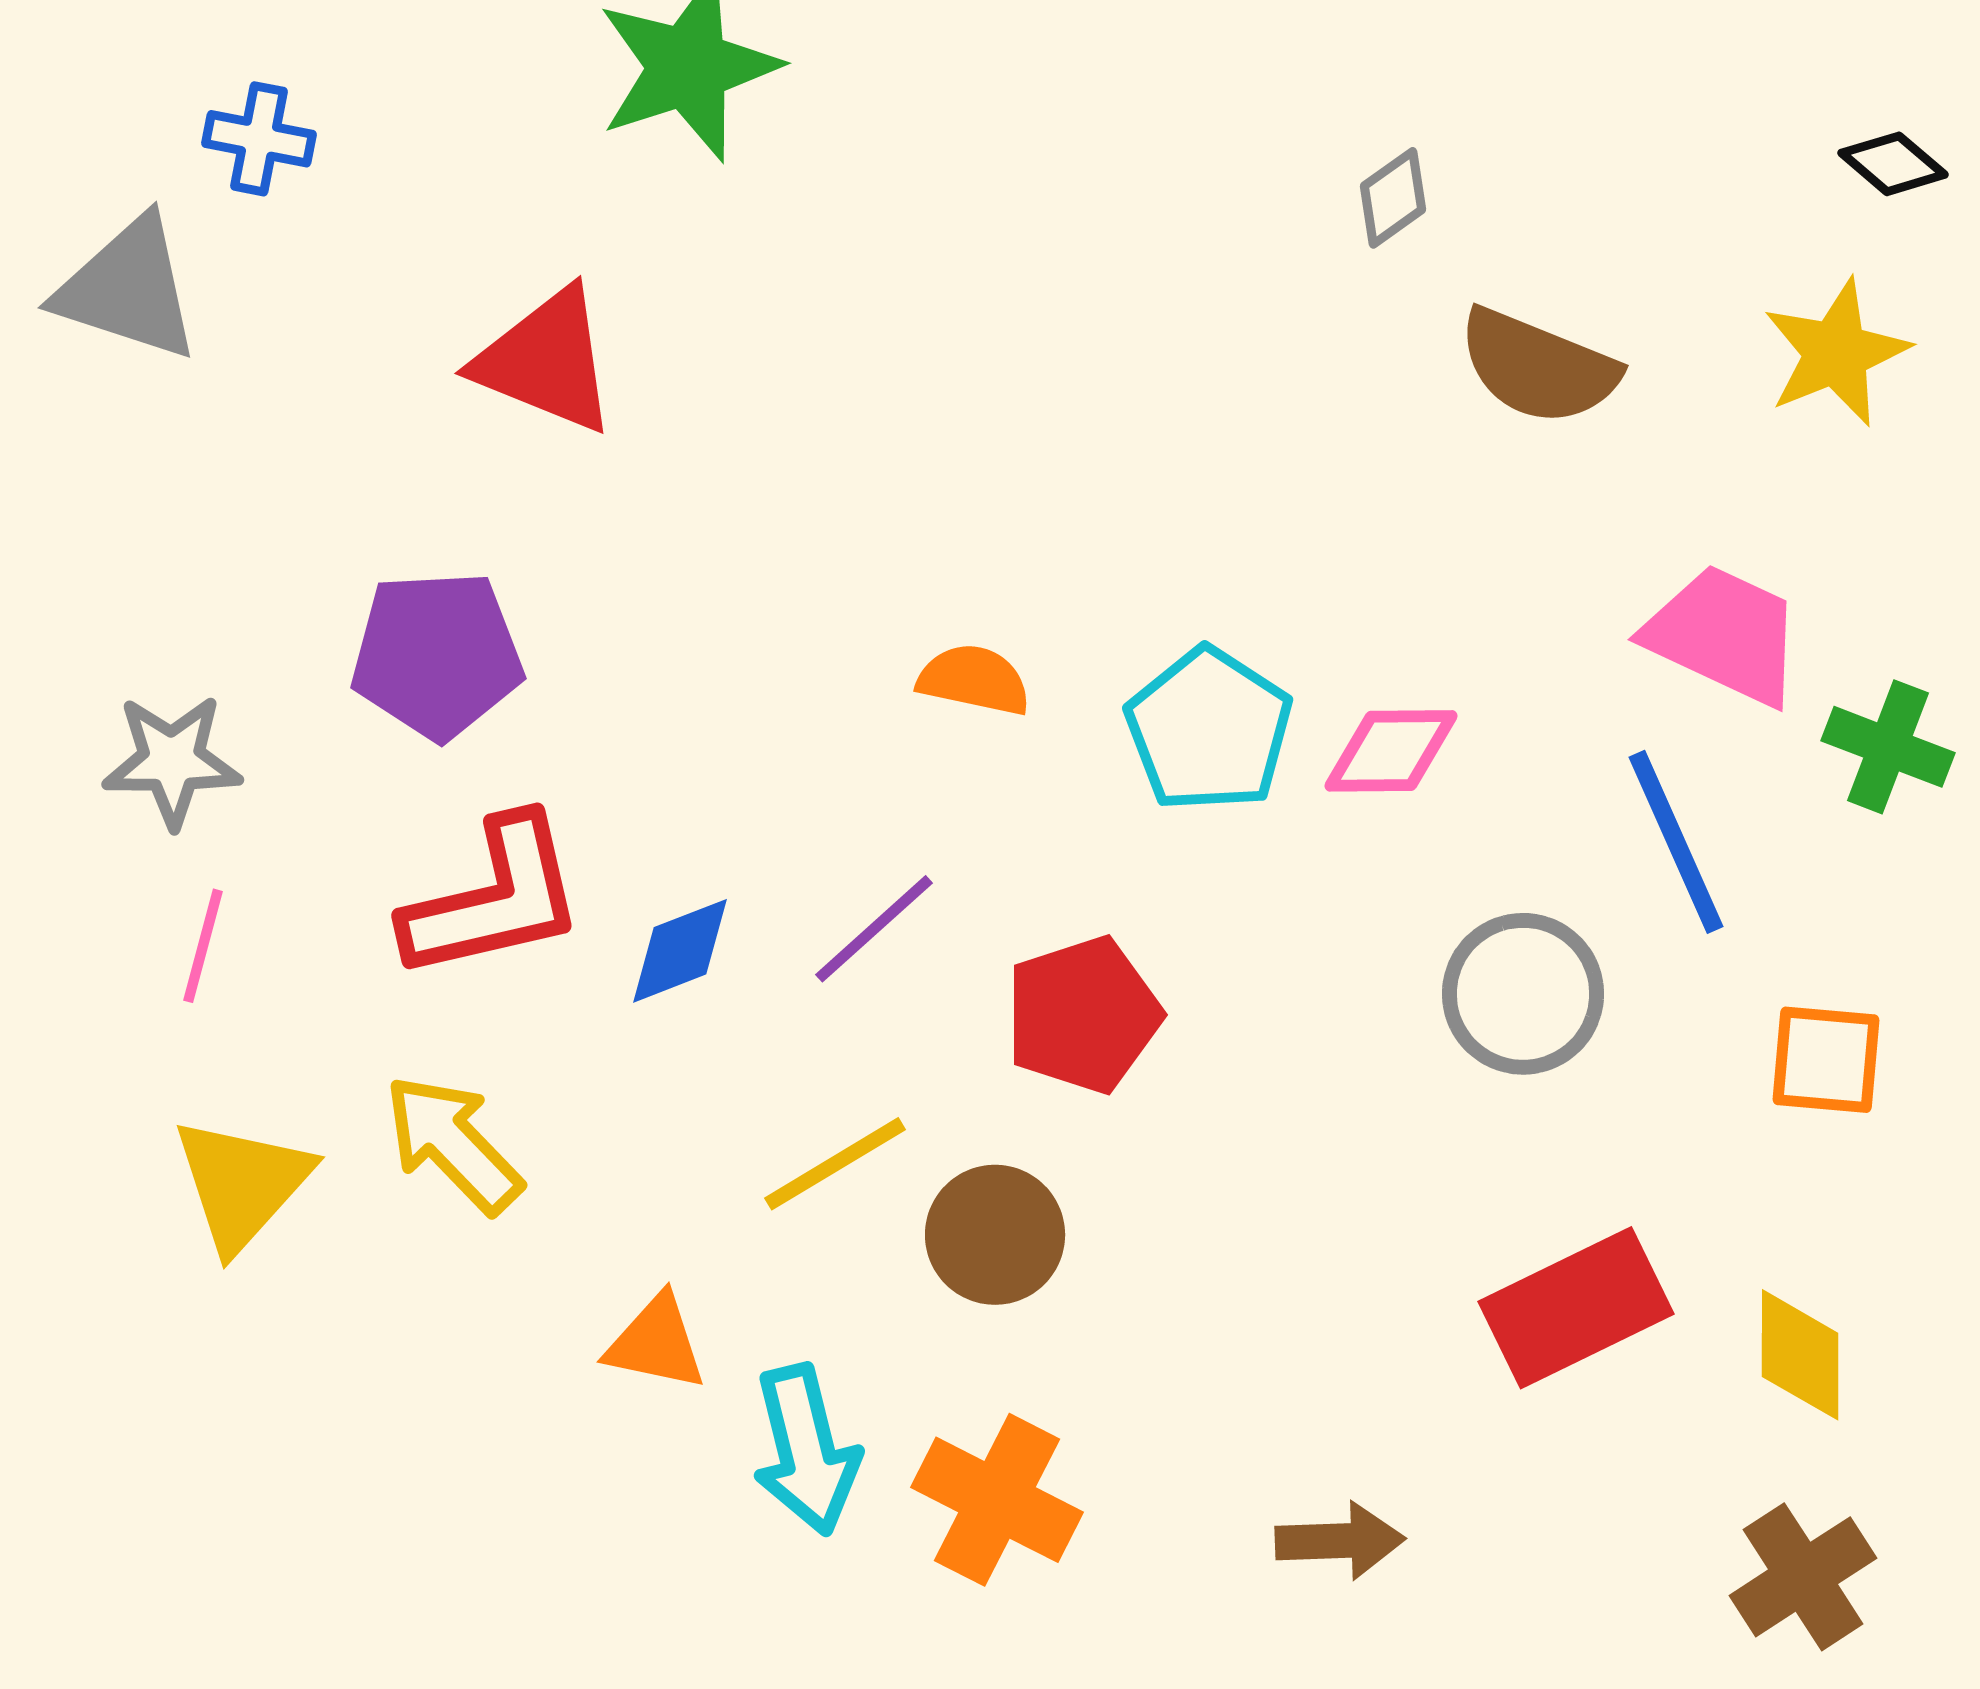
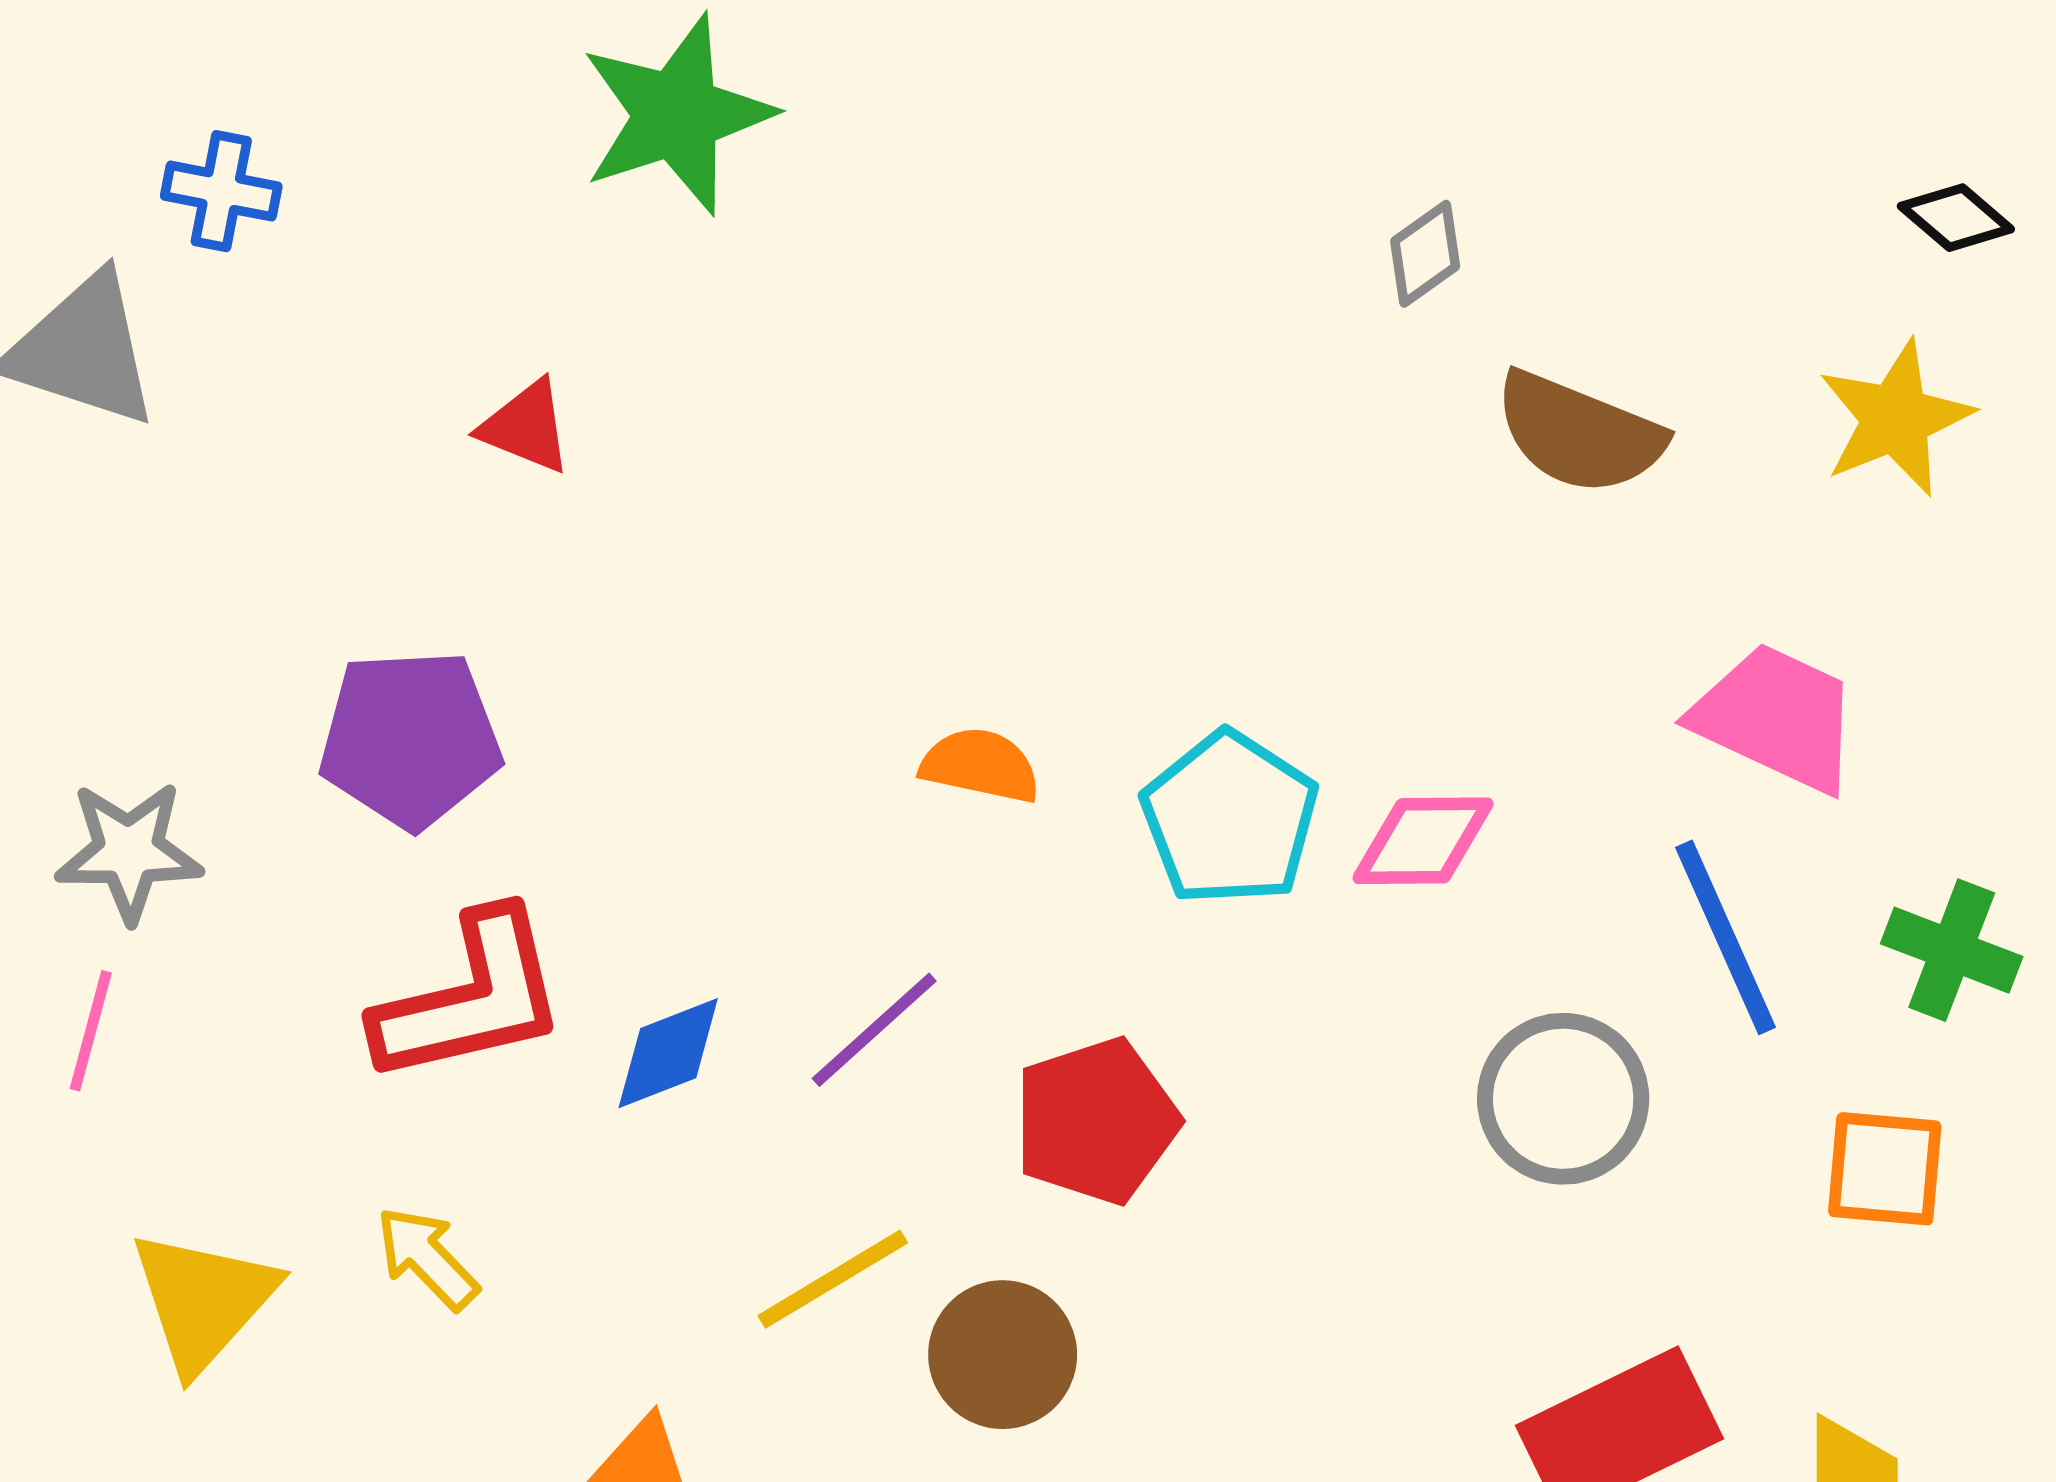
red triangle: (546, 361) -> (526, 427), size x0.6
green cross: (1888, 747) -> (1952, 950), moved
pink line: (203, 946) -> (91, 1031), moved
yellow arrow: (453, 1144) -> (427, 1258), size x0.7

